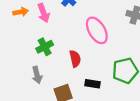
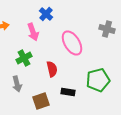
pink arrow: (44, 13) -> (33, 32), moved

